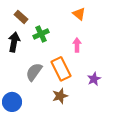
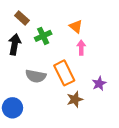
orange triangle: (79, 14) -> (76, 26), moved
gray semicircle: (34, 72) -> (36, 76), turned -114
brown star: (60, 96) -> (75, 99), moved

